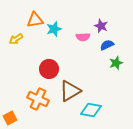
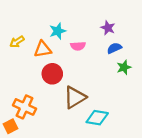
orange triangle: (35, 20) -> (43, 49), moved
pink semicircle: (83, 37) -> (78, 46), moved
orange cross: (38, 99) -> (24, 107), moved

